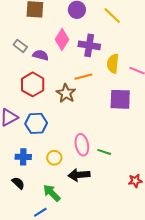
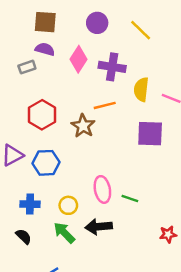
gray rectangle: (20, 46) -> (27, 67), turned -56
purple semicircle: (41, 55) -> (45, 49), moved
green arrow: (52, 193) -> (64, 233), moved

